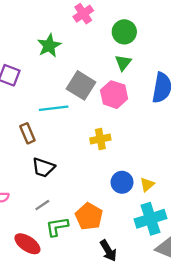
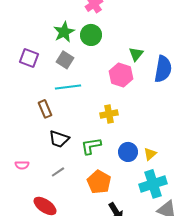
green circle: (124, 32) -> (91, 35), moved
green triangle: (123, 63) -> (136, 54), moved
gray square: (81, 85) -> (65, 60), moved, size x0.7
green L-shape: (57, 227) -> (91, 146), moved

